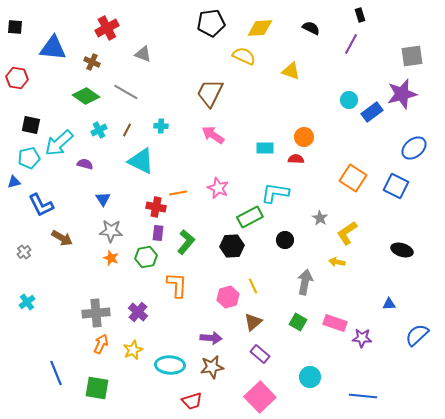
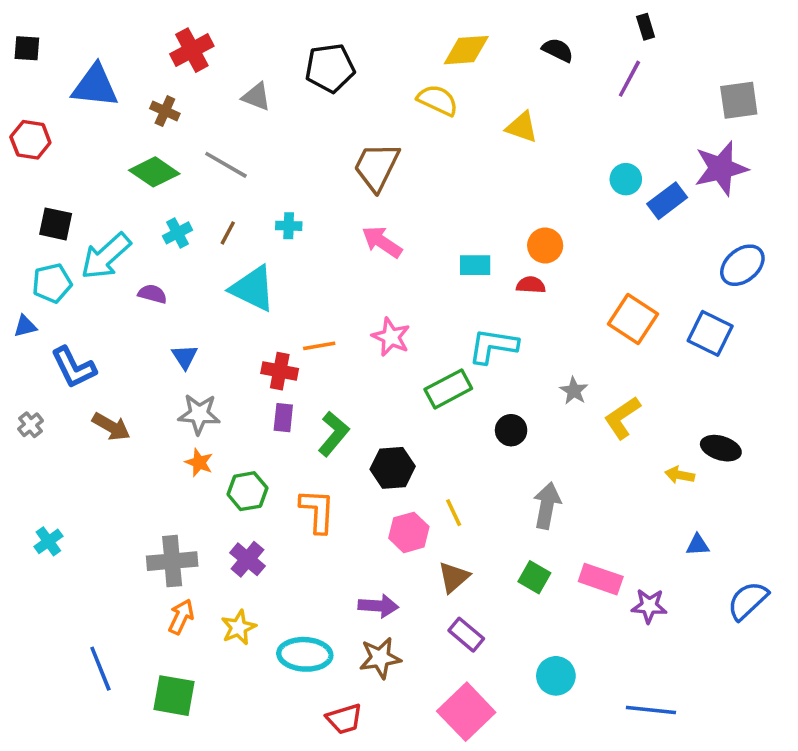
black pentagon: (211, 23) -> (330, 68), moved
black hexagon: (232, 246) -> (393, 468), moved
gray cross: (24, 252) -> (30, 425), moved
green hexagon: (146, 257) -> (247, 491), moved
yellow arrow: (337, 262) -> (680, 475), moved

